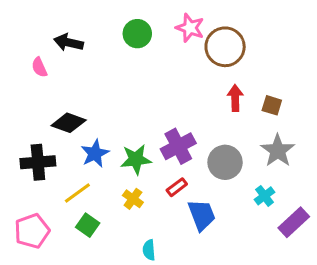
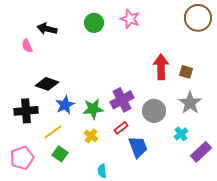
brown circle: (225, 47) -> (198, 18), moved
red arrow: (235, 98) -> (161, 67), size x1.4

